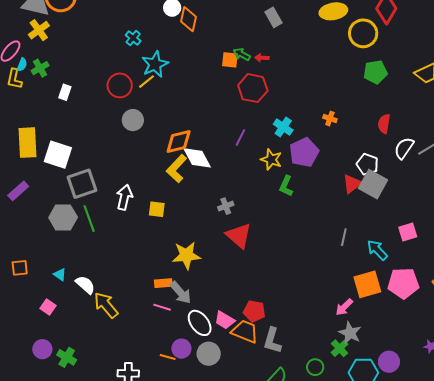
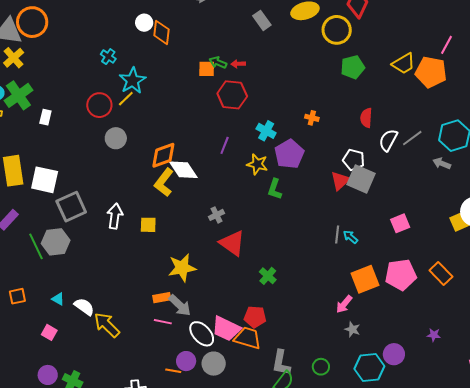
gray rectangle: (274, 17) -> (262, 20), moved
green cross: (40, 68) -> (18, 95), size x1.6
green line: (89, 219) -> (36, 246), moved
cyan arrow: (377, 250) -> (350, 237), moved, size x0.7
pink trapezoid: (225, 320) -> (226, 329), size x1.4
gray star: (350, 333) -> (352, 329), size x0.7
gray L-shape: (272, 341) -> (281, 363), moved
green cross: (340, 348) -> (268, 276), moved

